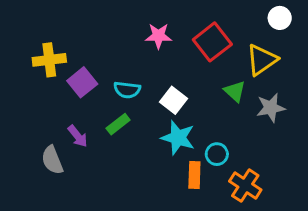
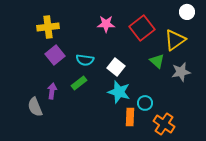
yellow cross: (49, 60) -> (48, 27), moved
purple arrow: (78, 136) -> (52, 91), turned -133

